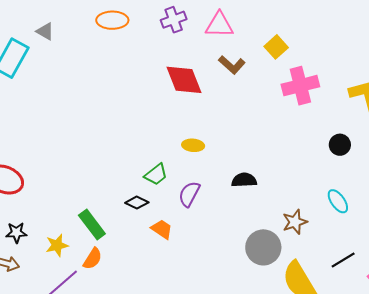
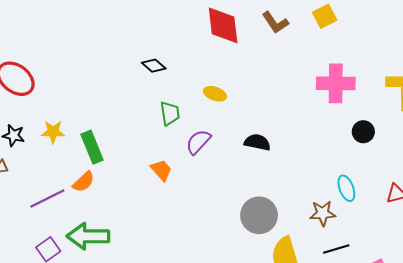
pink cross: (300, 86) -> (336, 83), moved
green trapezoid: (156, 174) -> (170, 113), turned -75
black diamond: (137, 203) -> (154, 66), moved
brown star: (295, 222) -> (323, 213), moved
yellow star: (57, 245) -> (53, 132), moved

